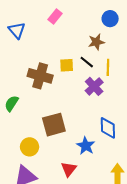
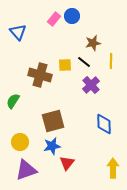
blue circle: (110, 19) -> (72, 16), moved
yellow line: (108, 67) -> (111, 61), moved
blue star: (86, 146) -> (52, 146), moved, turned 30
yellow circle: (30, 147) -> (20, 142), moved

